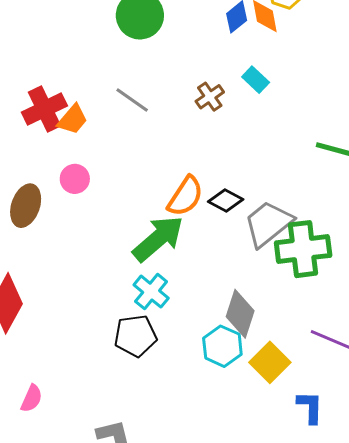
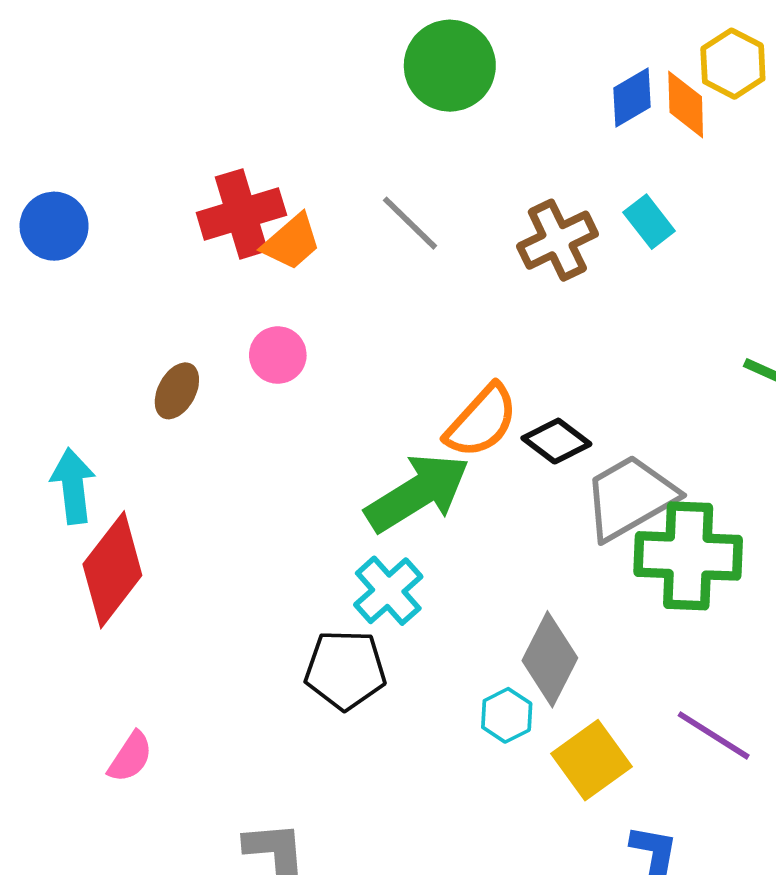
brown cross: (210, 97) -> (557, 240), size x1.4
brown ellipse: (26, 206) -> (177, 391), size x0.7
cyan hexagon: (222, 346) -> (507, 715), size x0.7

